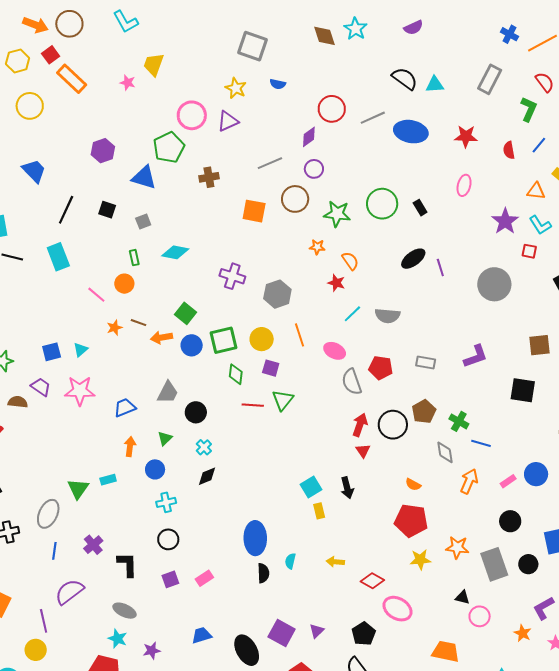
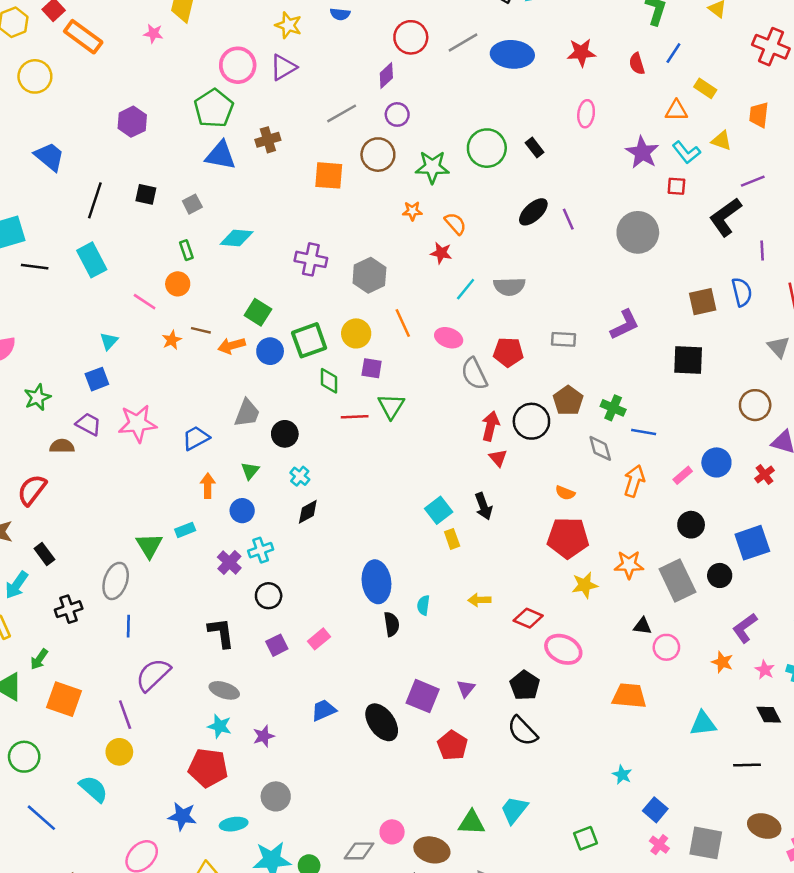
blue triangle: (144, 178) -> (221, 155), moved
cyan triangle: (81, 350) -> (109, 341), moved
purple cross: (93, 545) -> (229, 563), moved

